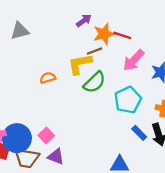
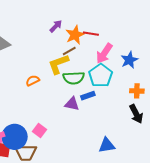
green semicircle: (94, 82) -> (74, 78), turned 50
cyan pentagon: (128, 100) -> (101, 75), moved
blue rectangle: (139, 133) -> (88, 96), moved, turned -56
purple triangle: (56, 157) -> (72, 104), moved

